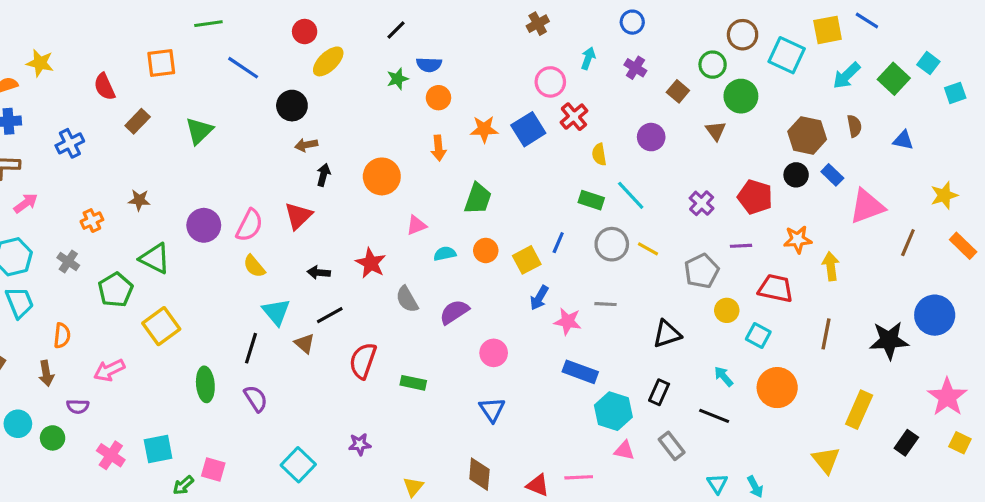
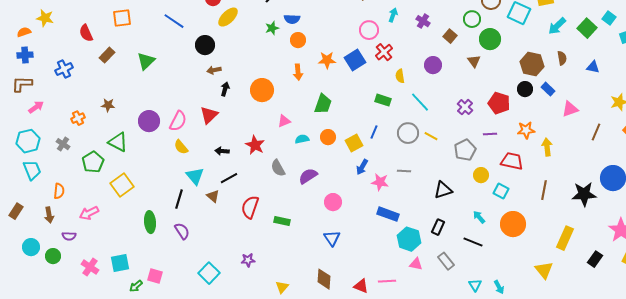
green rectangle: (591, 200) -> (383, 100), moved
pink triangle: (867, 206) -> (570, 109), size x0.7

